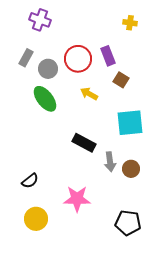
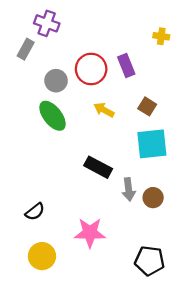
yellow cross: (130, 23) -> (161, 36), moved
gray rectangle: (26, 58) -> (26, 49), moved
brown square: (121, 80) -> (147, 106), moved

